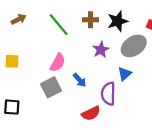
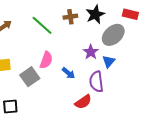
purple star: (101, 50) -> (91, 52), moved
gray square: (51, 87) -> (30, 77), moved

